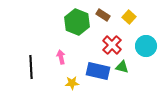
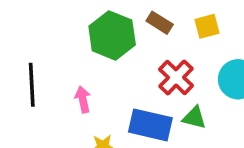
yellow square: (129, 17) -> (207, 26), turned 32
black line: (31, 67) -> (32, 85), moved

